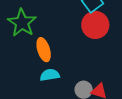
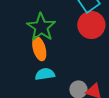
green star: (22, 23) -> (41, 27), moved

